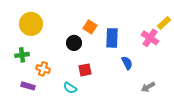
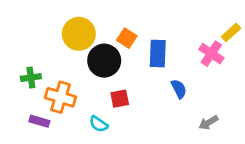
yellow circle: (31, 24) -> (79, 34), moved
black circle: (74, 43) -> (104, 61), size x1.5
orange cross: (43, 69) -> (60, 97), size x1.5

